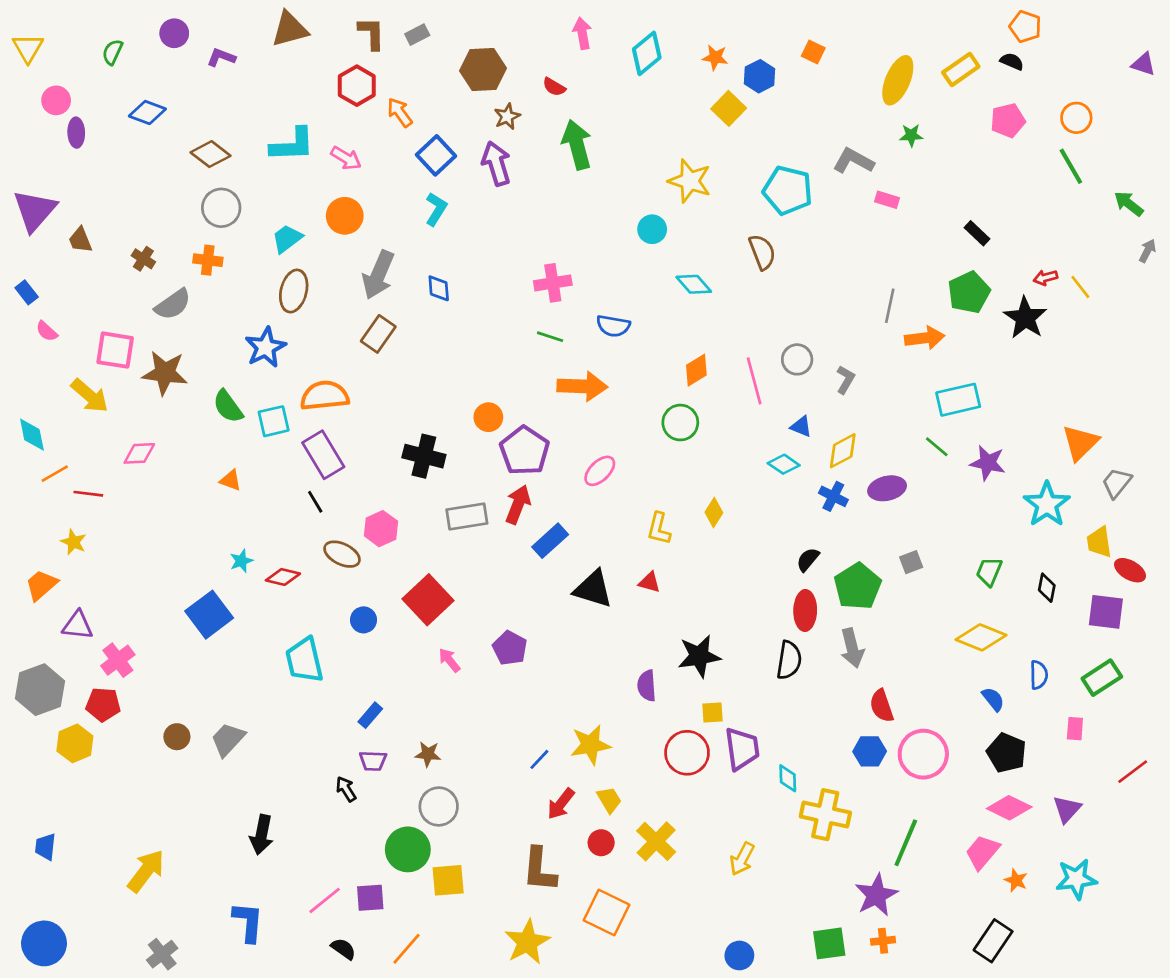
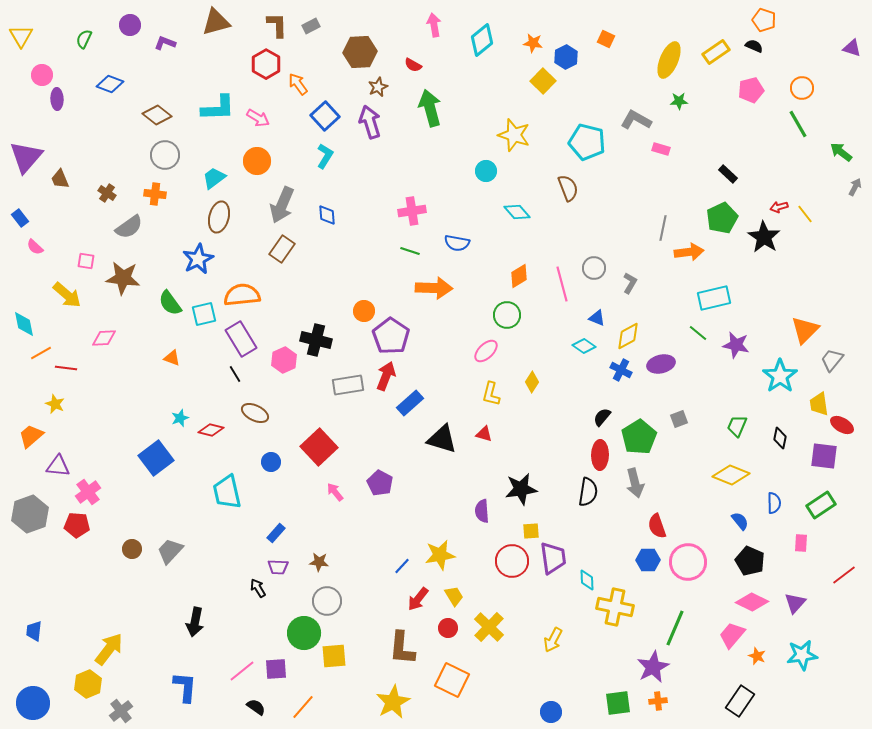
pink square: (115, 350) -> (86, 261), size x0.6
pink ellipse: (600, 471) -> (486, 351), moved
pink hexagon: (381, 529) -> (284, 360), moved
yellow hexagon: (75, 743) -> (88, 684), moved

